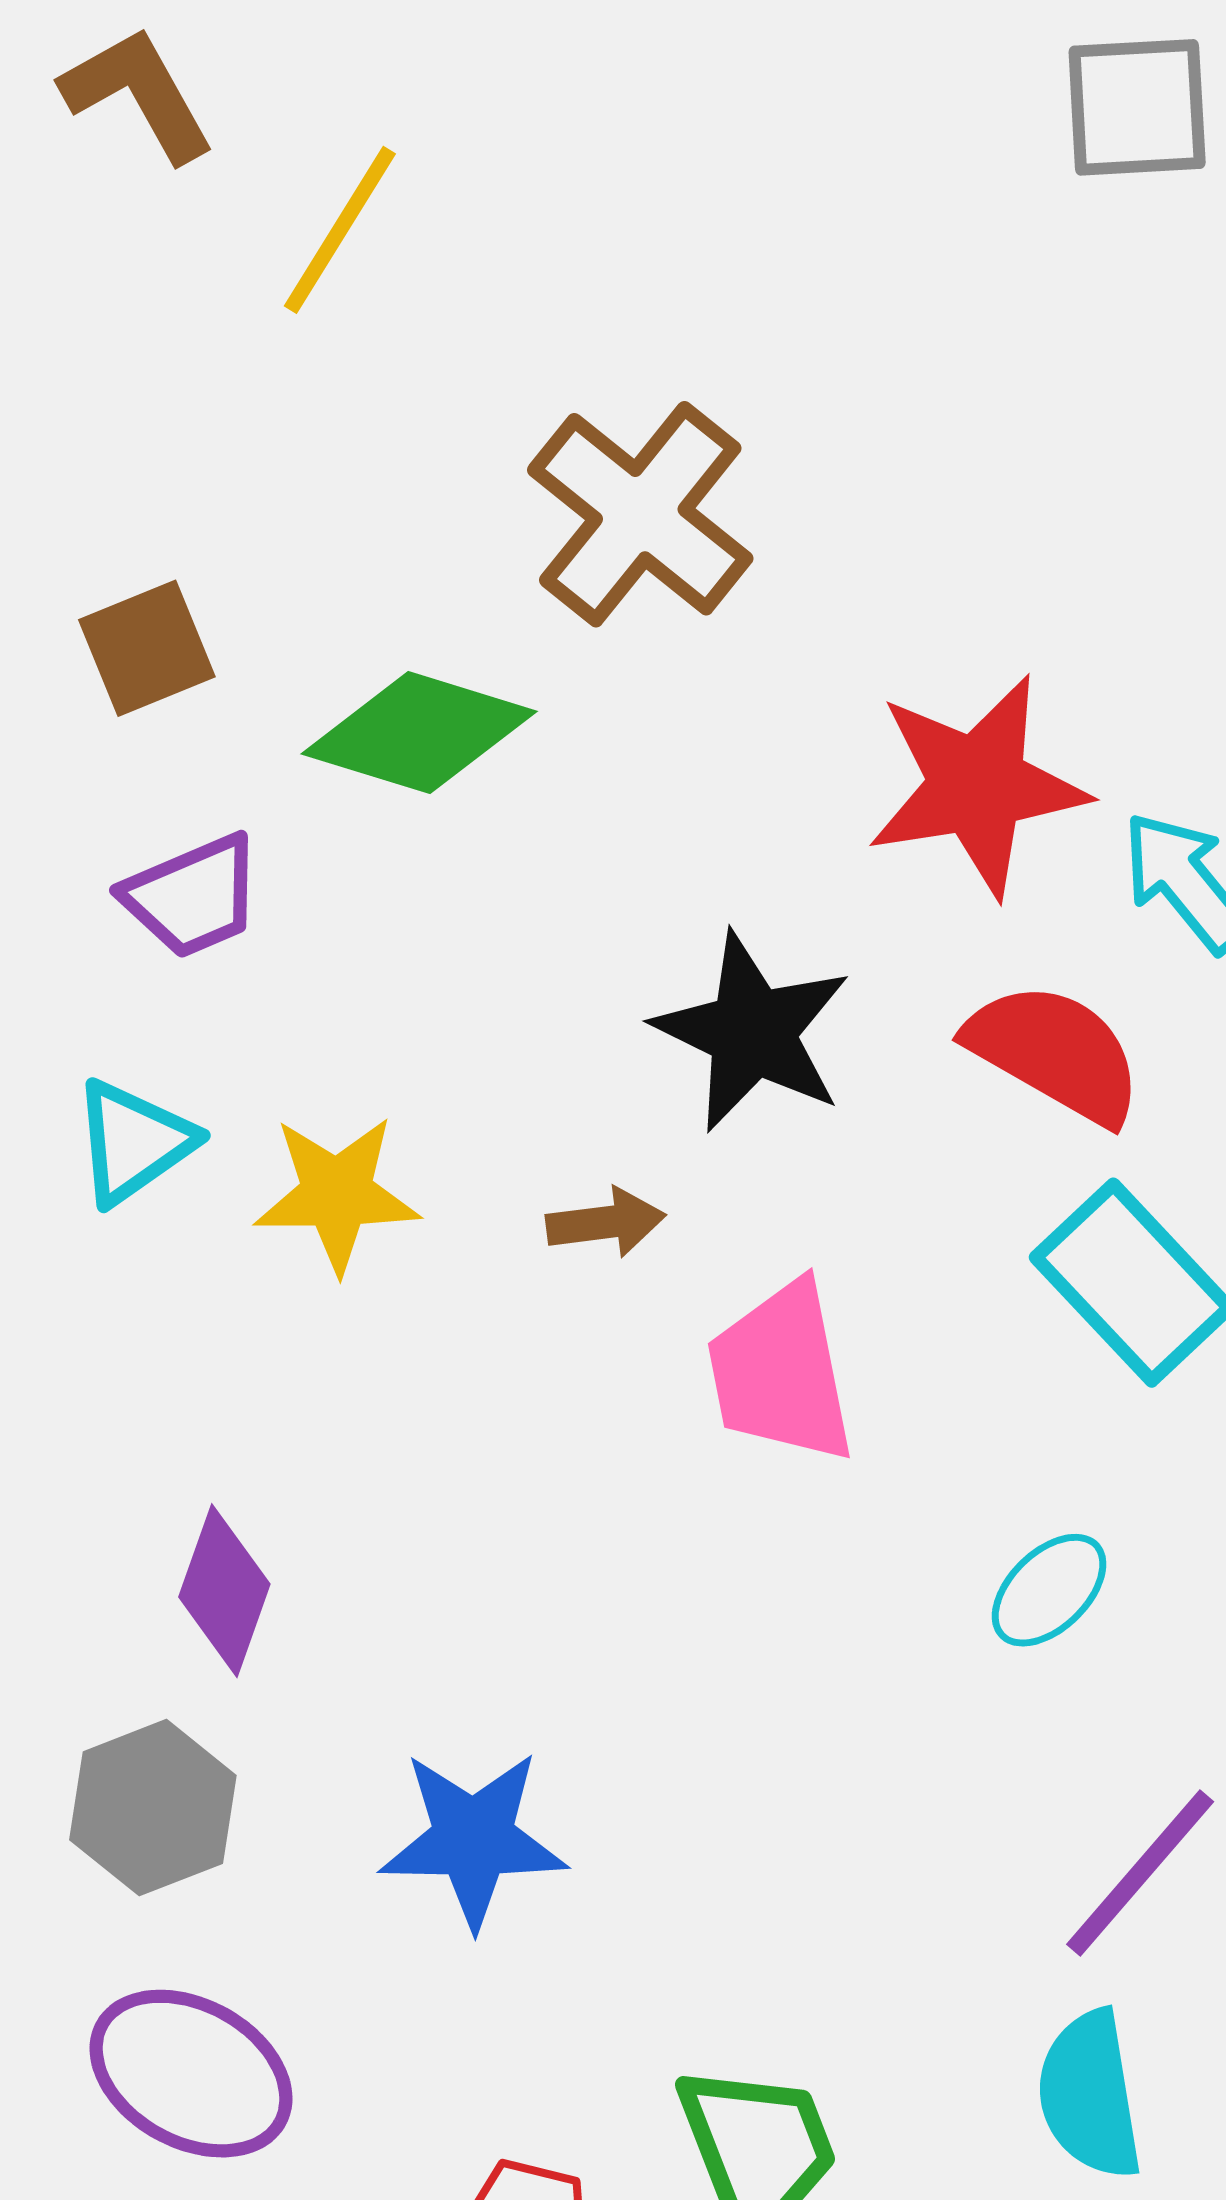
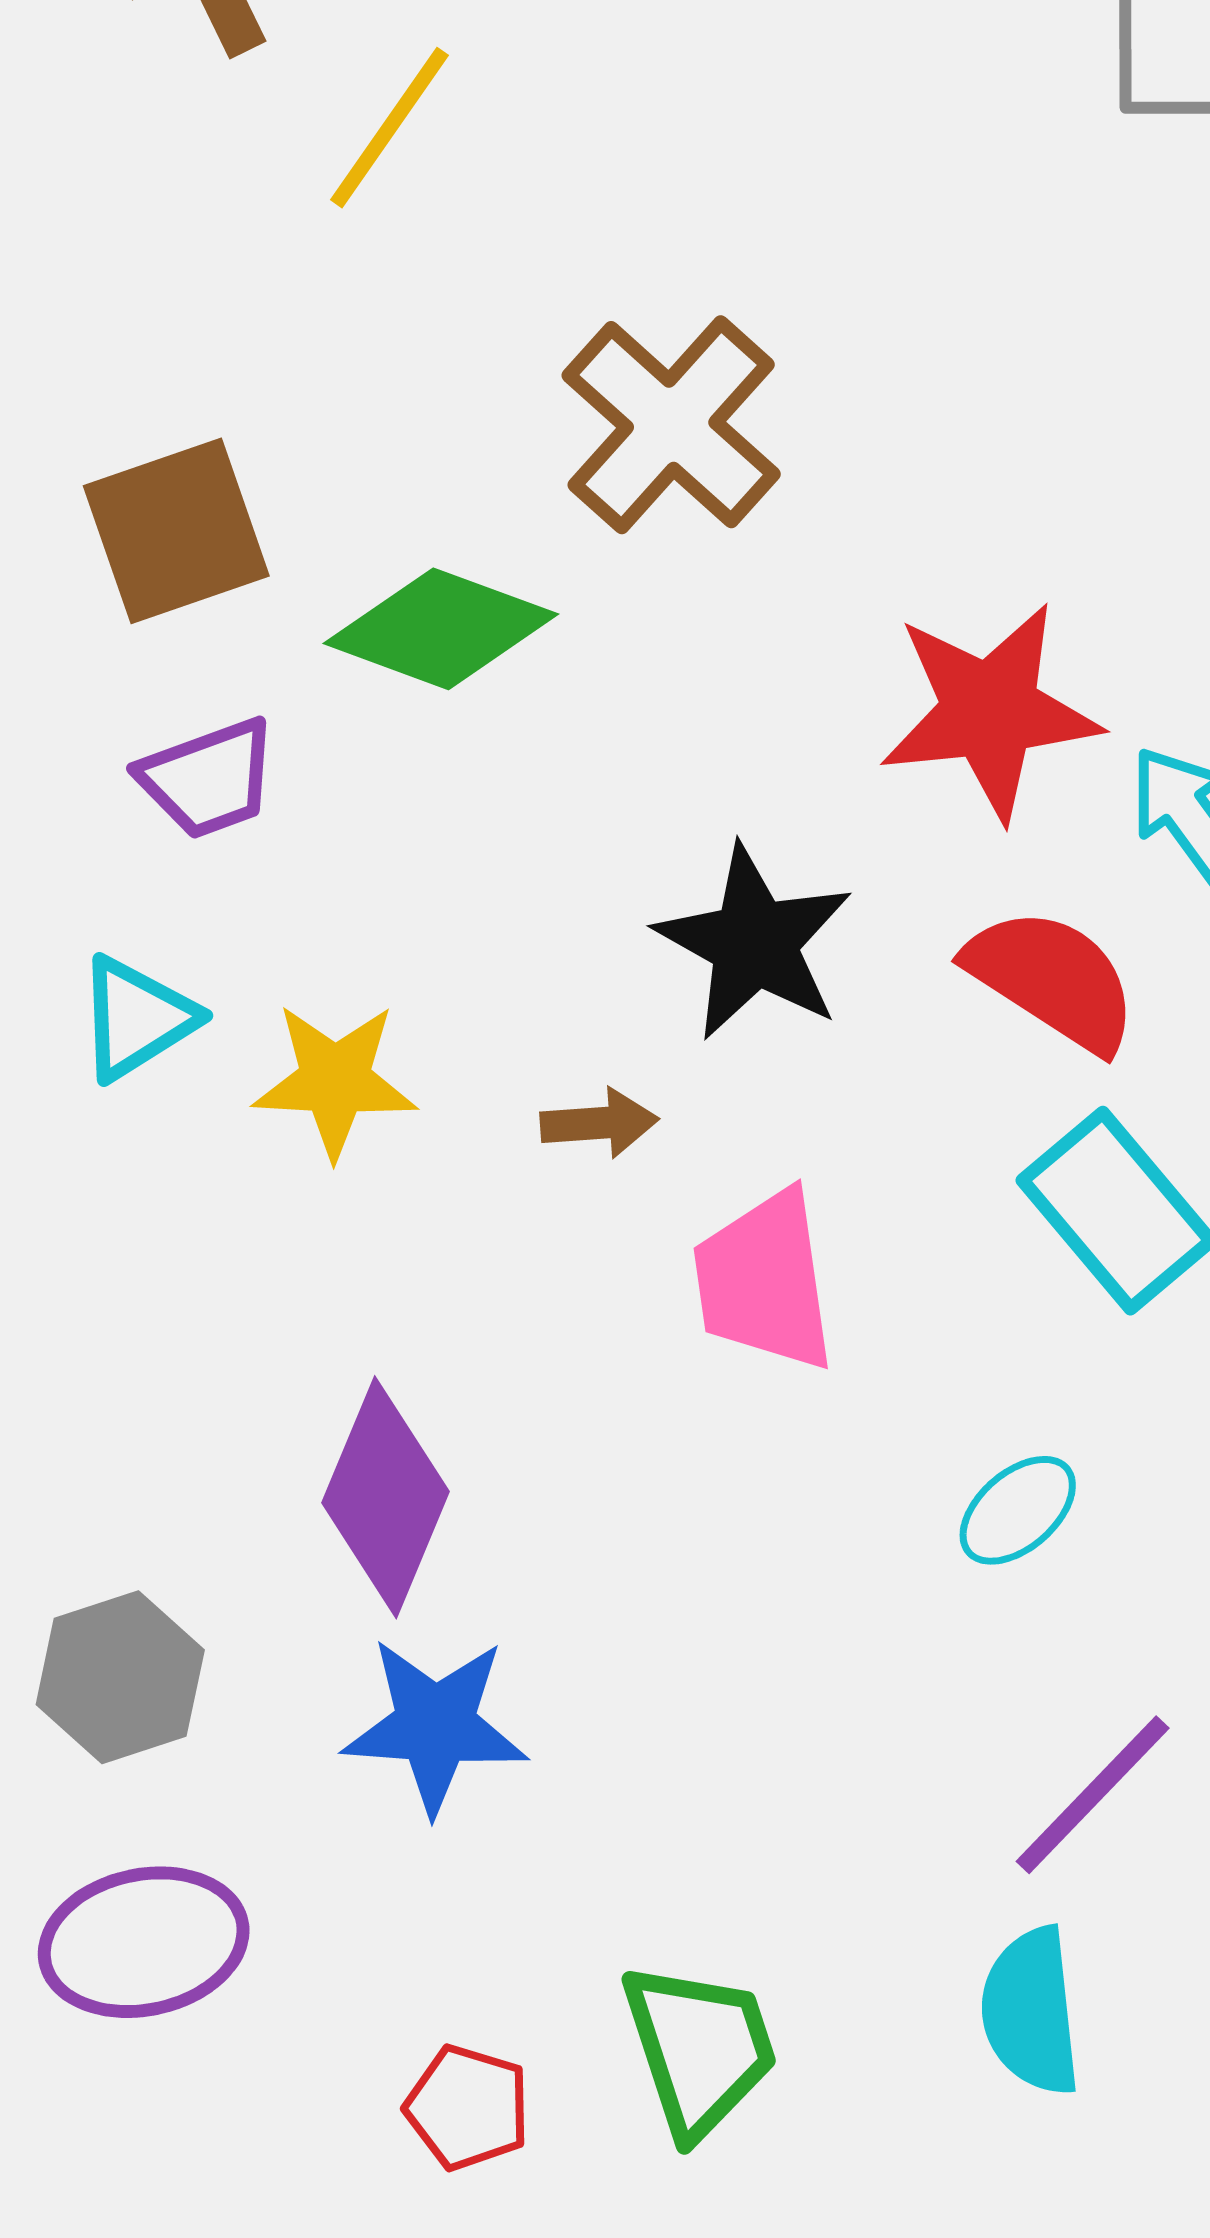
brown square: (147, 648) -> (176, 531), size x1.4
purple diamond: (224, 1591) -> (386, 1497), moved, size x1.4
purple ellipse: (191, 2074) -> (144, 1942), turned -44

